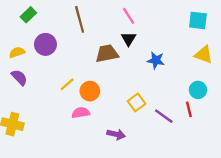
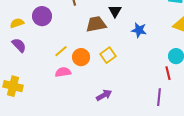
yellow square: (137, 102) -> (108, 55), moved
pink semicircle: (81, 113) -> (63, 72), moved
purple line: (164, 116) -> (159, 97), moved, turned 60
purple arrow: (116, 134) -> (104, 95), turned -42

